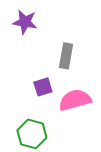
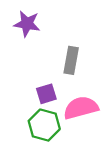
green hexagon: (32, 134) -> (44, 125), moved

